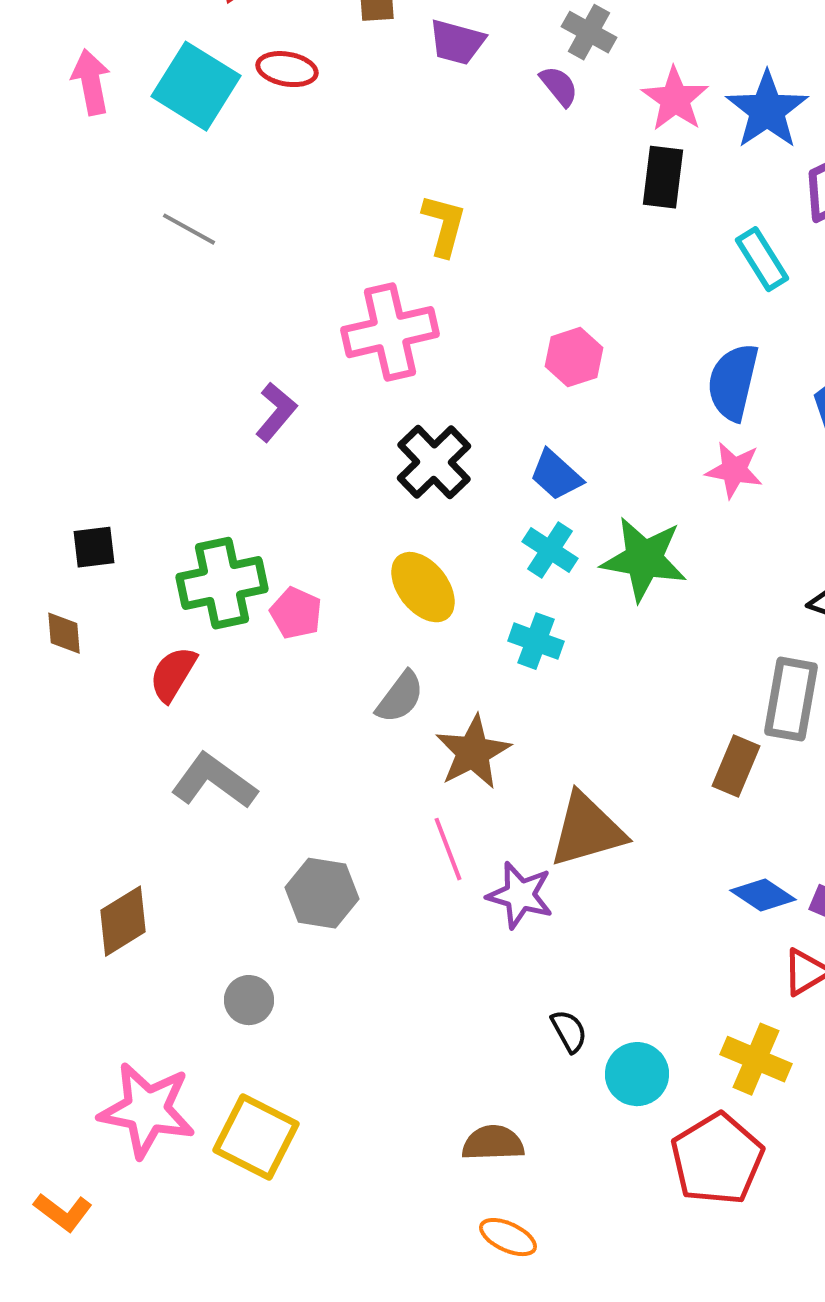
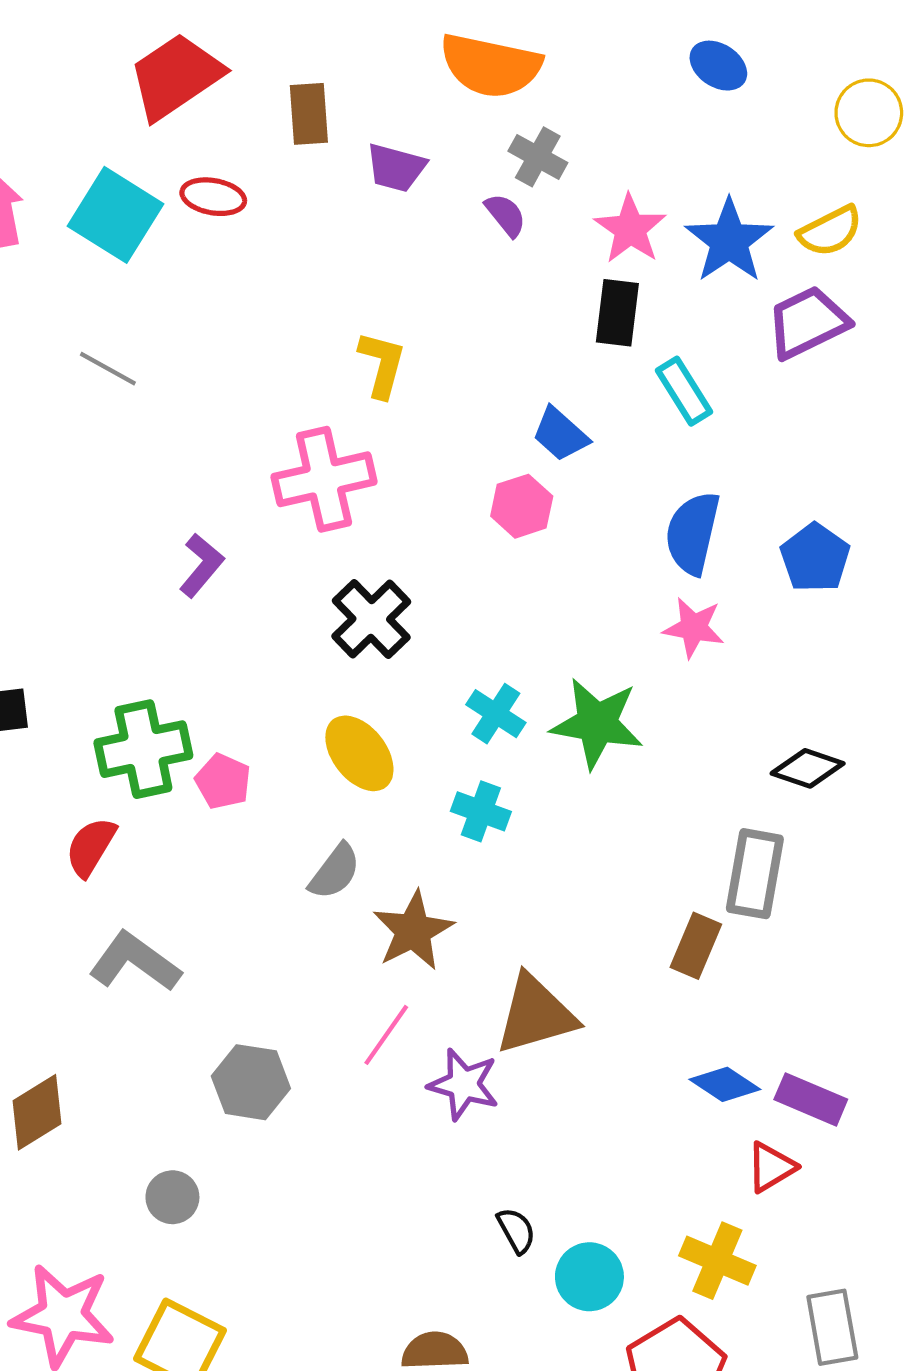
cyan rectangle: (762, 259) -> (684, 391), moved
blue trapezoid: (556, 475) -> (560, 434), moved
pink line: (448, 849) -> (386, 1035), turned 56

